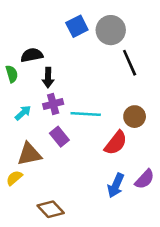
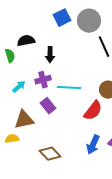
black arrow: (48, 78) -> (50, 55), moved
yellow semicircle: (14, 178) -> (12, 139), turned 32
brown diamond: (51, 209) -> (50, 154), moved

